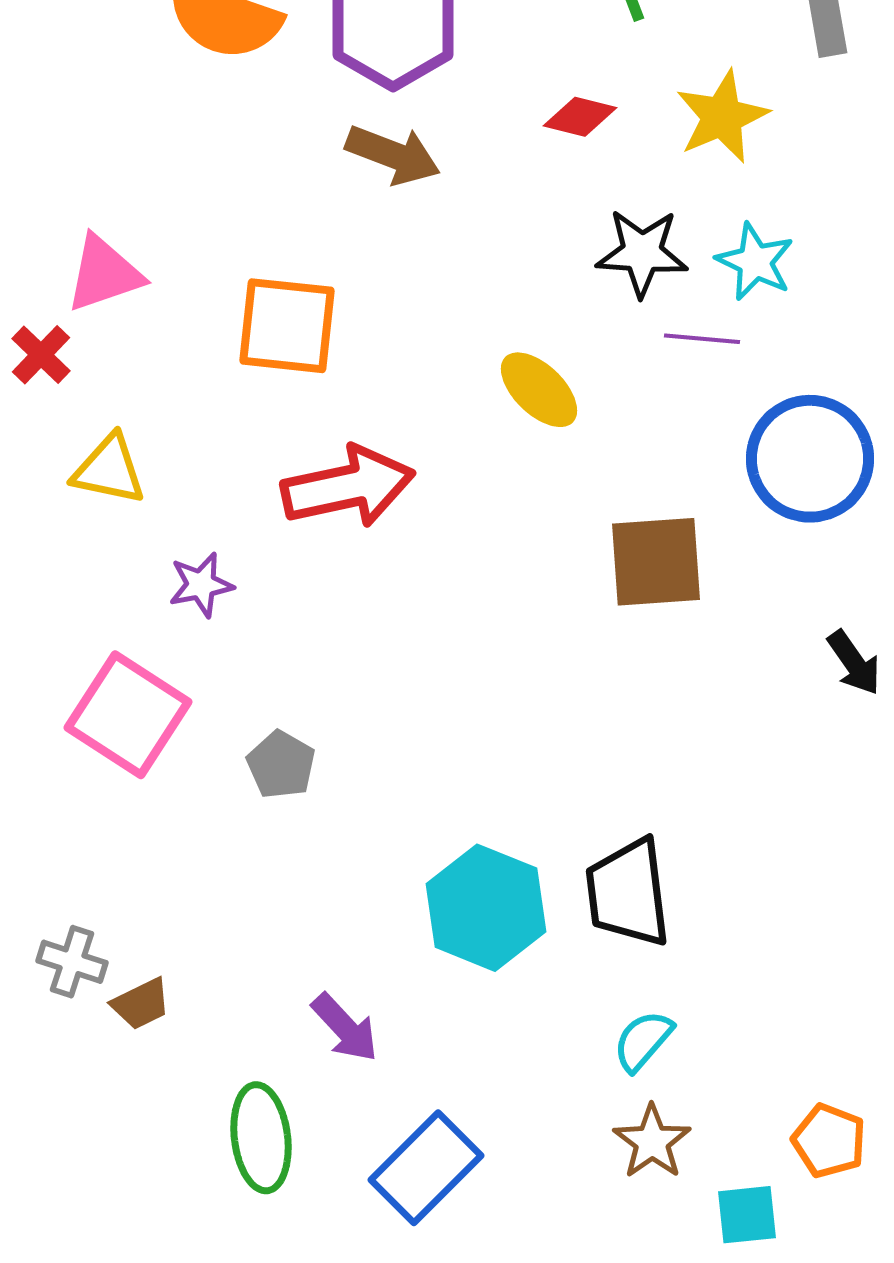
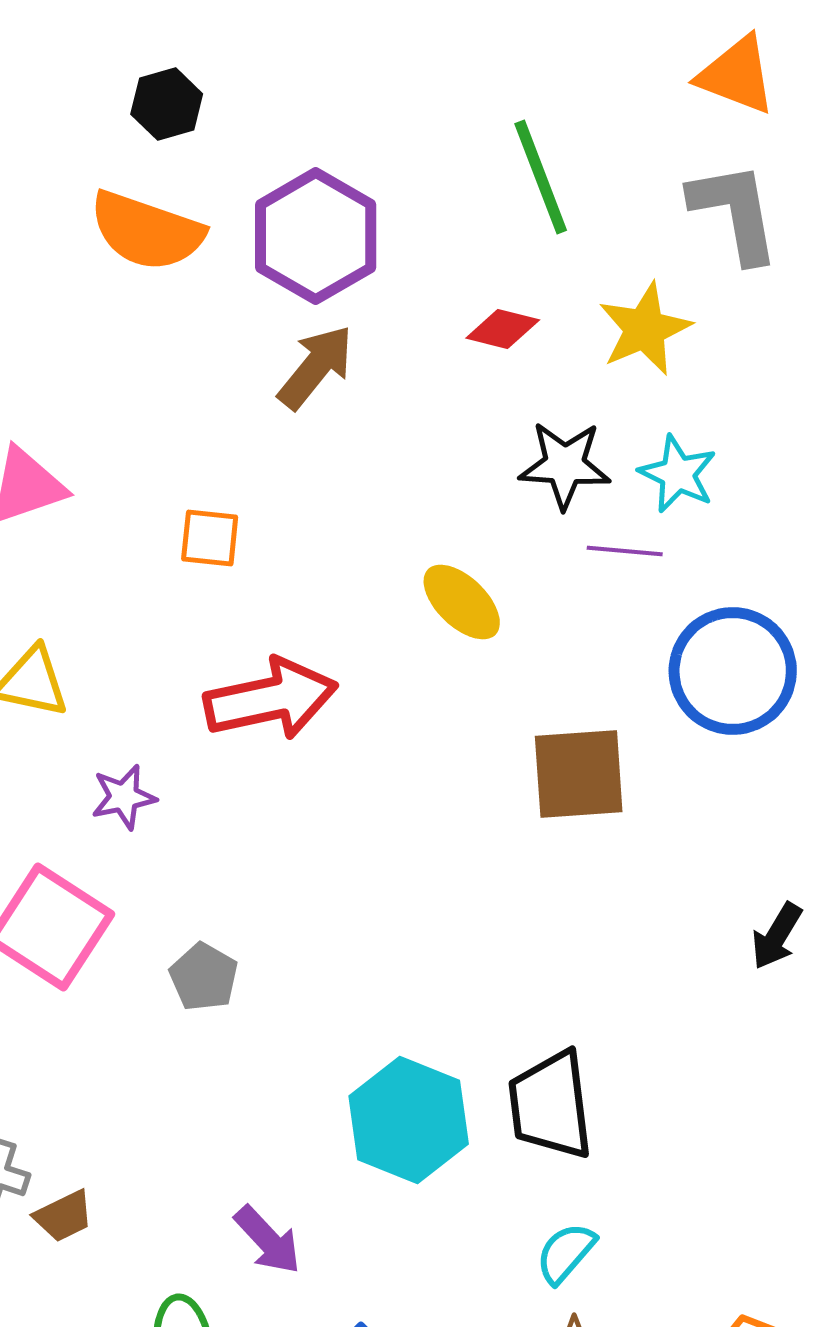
brown arrow: (393, 155) -> (316, 367), turned -72
orange square: (287, 326) -> (210, 538), size x0.6
black arrow: (854, 663) -> (777, 936), moved, turned 66

